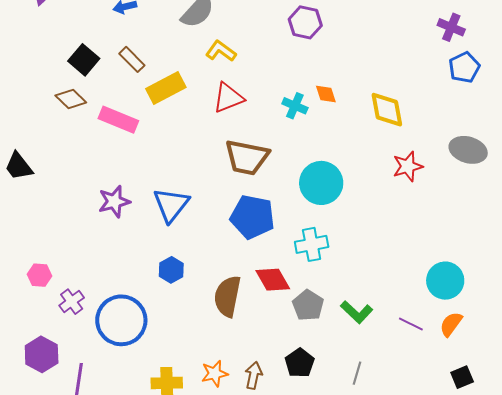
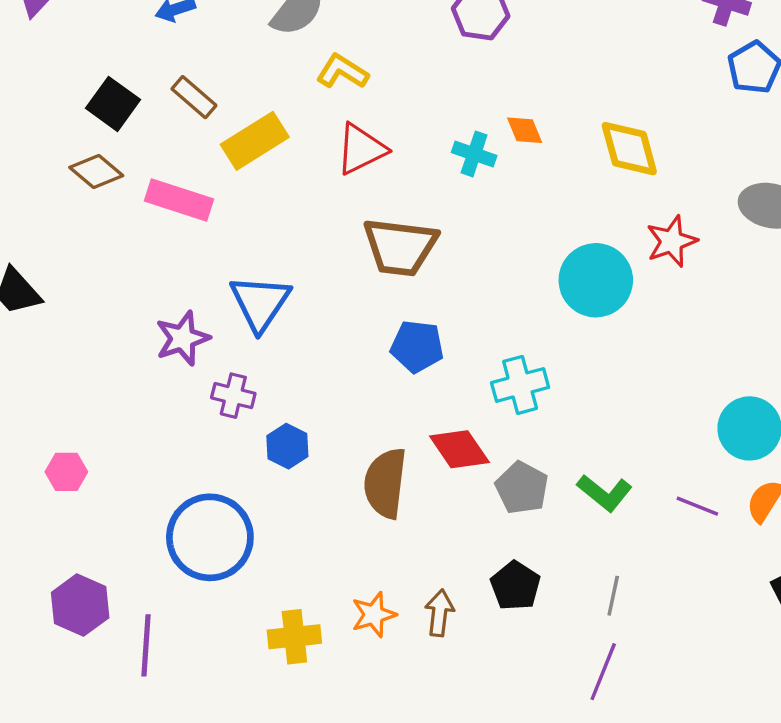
cyan circle: (321, 183) -> (596, 280), moved
blue triangle: (171, 205) -> (260, 303), moved
blue pentagon: (252, 217) -> (417, 346), size x0.7
purple cross: (72, 302) -> (233, 396), moved, turned -35

